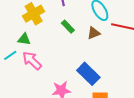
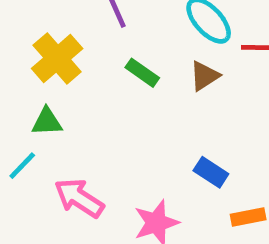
pink arrow: (32, 61) -> (79, 198), moved
blue rectangle: (88, 74) -> (211, 172), size x0.6

